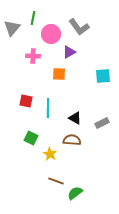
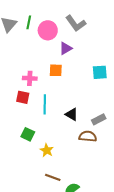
green line: (33, 18) -> (29, 22), moved
pink cross: (33, 56) -> (30, 78), moved
brown semicircle: (72, 140) -> (88, 136), moved

